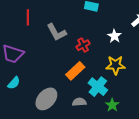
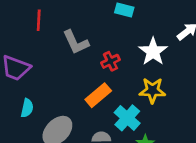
white star: (114, 36) -> (153, 51), size x1.5
cyan semicircle: (14, 83) -> (27, 108), moved, turned -32

